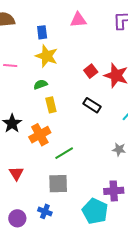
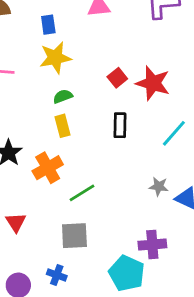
yellow star: (47, 56) -> (55, 58), turned -30
green semicircle: (41, 85) -> (63, 96), moved
black rectangle: (92, 105) -> (120, 125), turned 60

